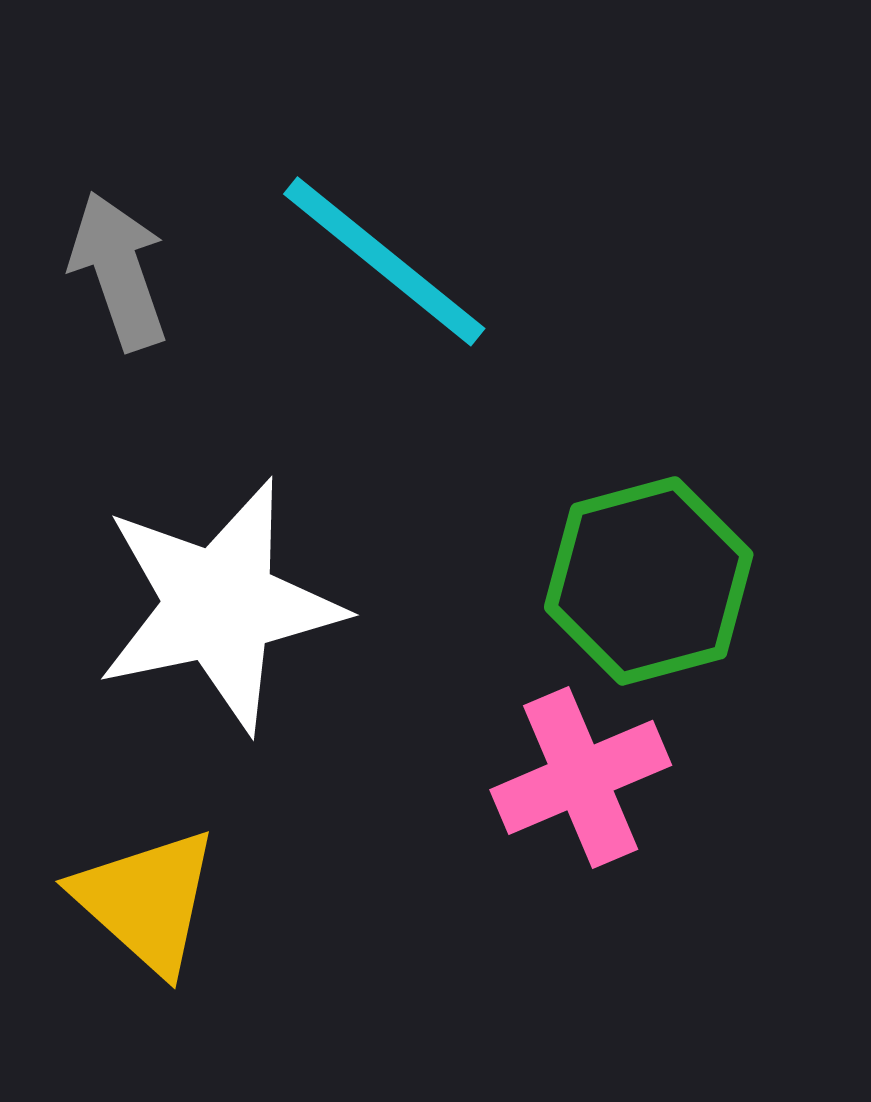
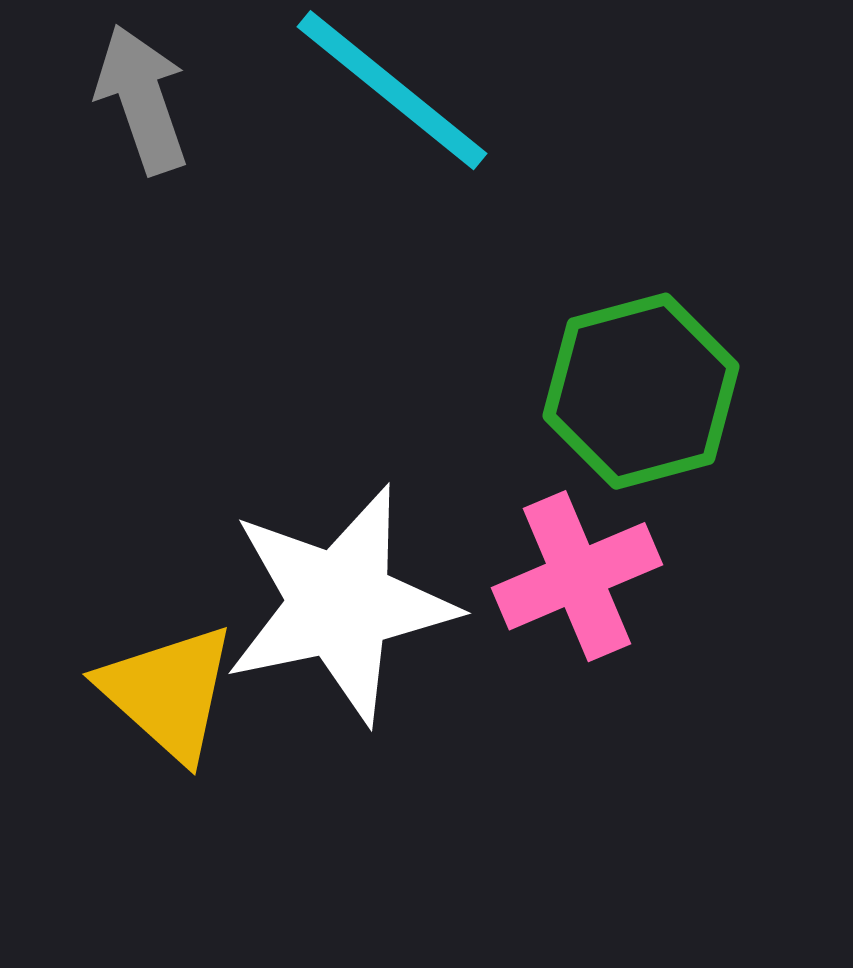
white star: (220, 605) -> (340, 604), moved

